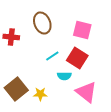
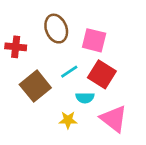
pink square: (82, 30) -> (94, 40), moved
brown square: (16, 89) -> (35, 86), moved
yellow star: (40, 94) -> (68, 120), moved

